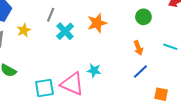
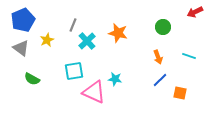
orange star: (97, 23) -> (118, 33), turned 30
cyan square: (44, 88) -> (74, 71), moved
orange square: (161, 94) -> (180, 93), moved

